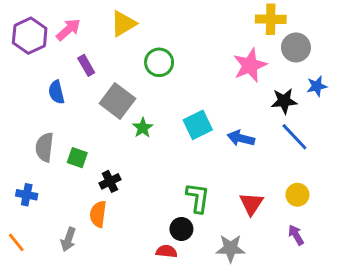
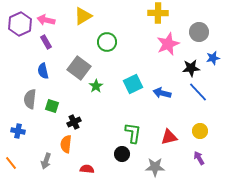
yellow cross: (271, 19) -> (158, 13), moved
pink arrow: (68, 30) -> (46, 20), turned -126
purple rectangle: (86, 65) -> (46, 42), moved
blue semicircle: (56, 92) -> (43, 71), moved
red triangle: (251, 204) -> (169, 137), turned 42
red semicircle: (167, 251) -> (87, 169), moved

